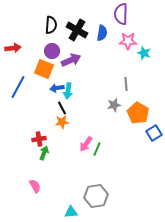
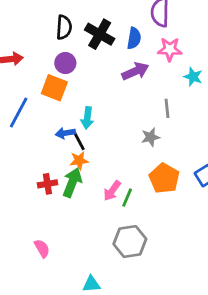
cyan star: (144, 53) -> (193, 77), moved
purple arrow: (71, 60) -> (135, 71), moved
blue arrow: (57, 88) -> (65, 133), moved
orange pentagon: (138, 113) -> (164, 178), moved
green arrow: (44, 153) -> (72, 182), moved, size x1.5
gray hexagon: (96, 196) -> (130, 242), moved

